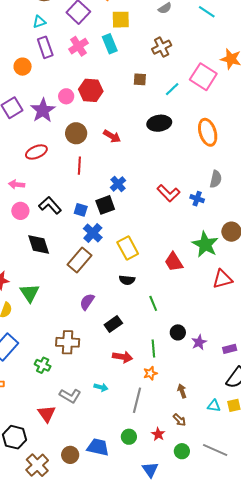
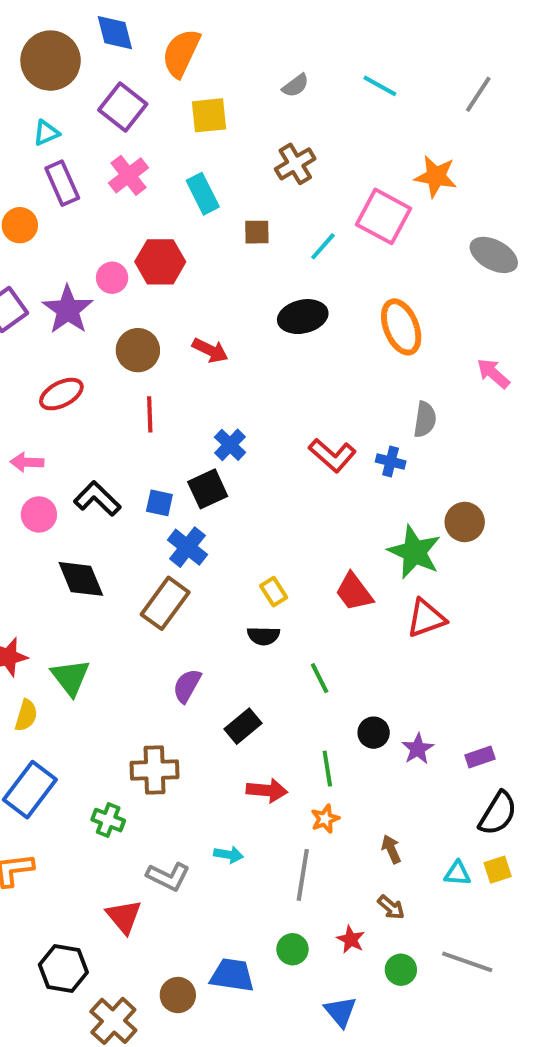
cyan rectangle: (110, 44) -> (203, 194), moved
yellow rectangle: (128, 248) -> (274, 592), moved, size x0.6
red triangle: (222, 279) -> (426, 618), moved

